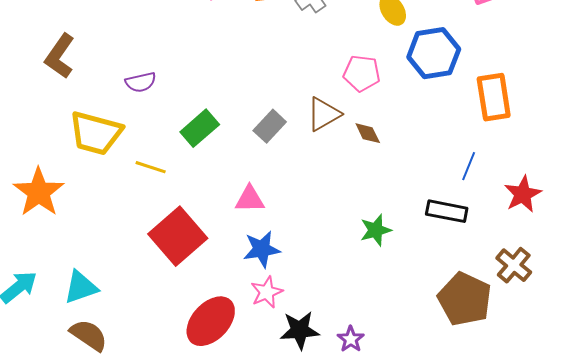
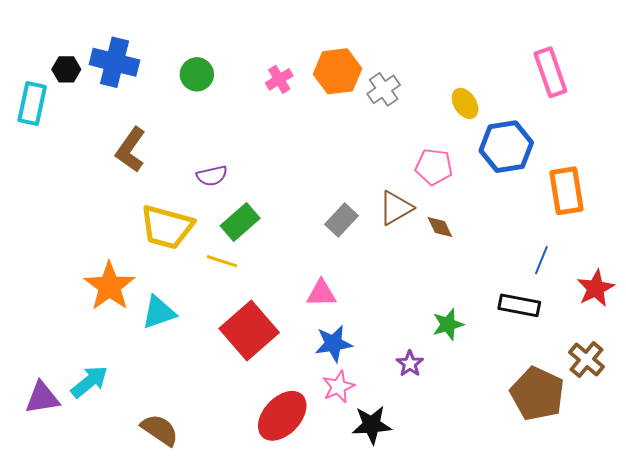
green rectangle: (200, 128) -> (240, 222), moved
cyan triangle: (81, 287) -> (159, 312), moved
purple star: (351, 339) -> (410, 364), moved

